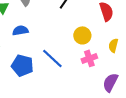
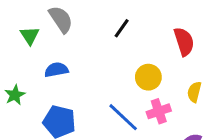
blue line: (52, 58) -> (123, 117), moved

